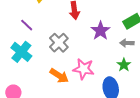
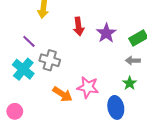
purple star: (100, 31) -> (106, 33), moved
gray cross: (59, 43) -> (50, 60), moved, turned -30

